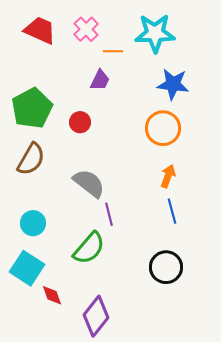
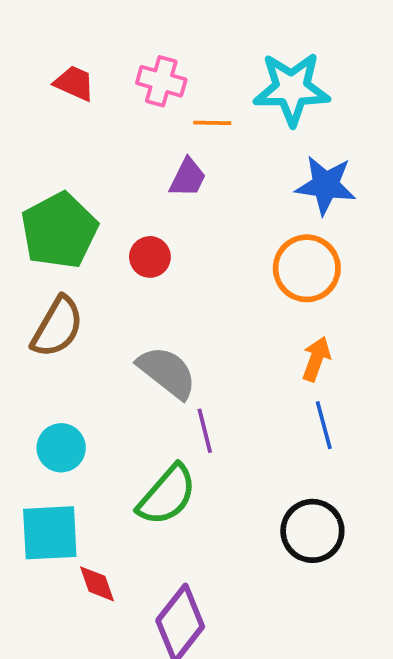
pink cross: (86, 29) -> (161, 81), turned -30
red trapezoid: (40, 30) -> (74, 83), size x0.7
cyan square: (27, 268) -> (50, 533), turned -36

